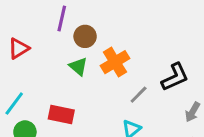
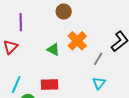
purple line: (62, 19) -> (21, 22), moved
brown circle: (85, 36) -> (64, 12), moved

